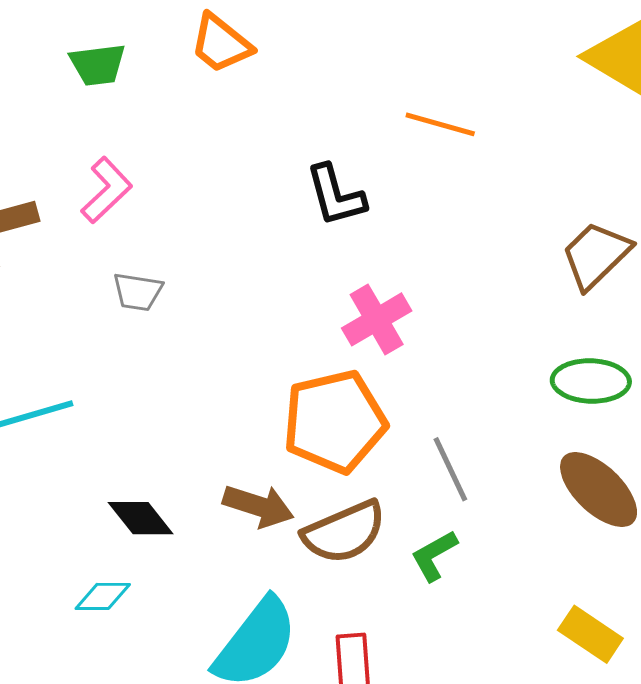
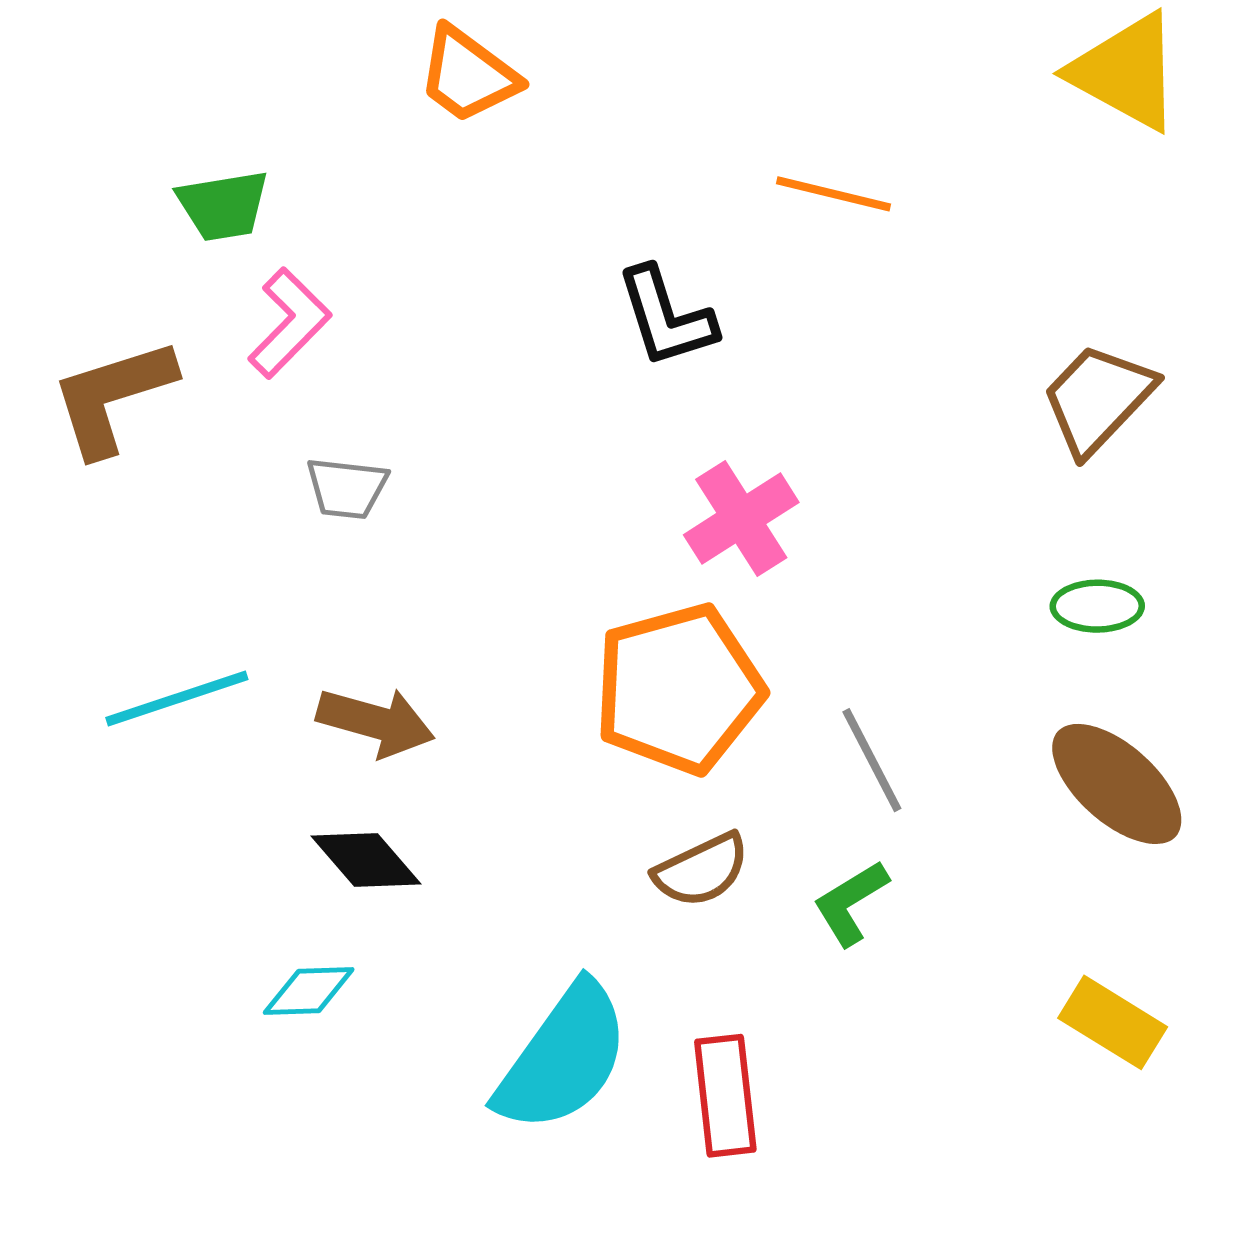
green trapezoid: (98, 65) -> (223, 206), moved
green ellipse: (591, 381) -> (1097, 606), size x0.7
brown arrow: (258, 506) -> (376, 722), moved
brown semicircle: (344, 532) -> (701, 870), size x0.7

